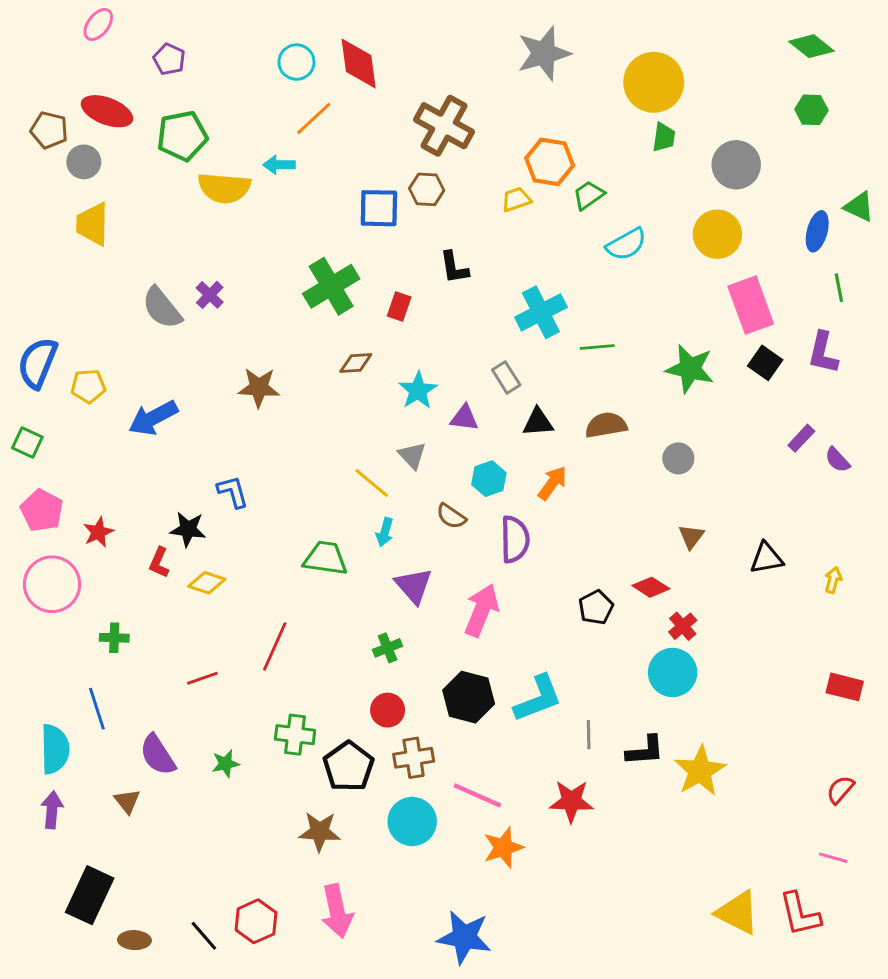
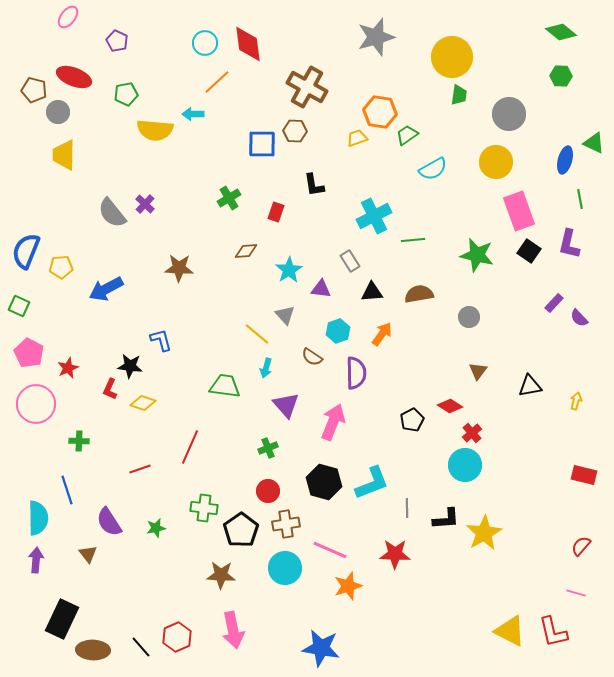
green pentagon: (182, 136) -> (126, 94), size x0.7
green cross: (331, 286) -> (229, 198), size x0.6
brown ellipse: (134, 940) -> (93, 650), size x1.5

